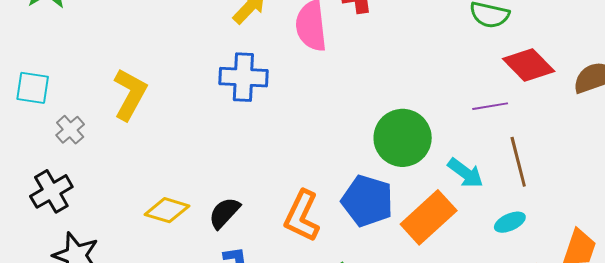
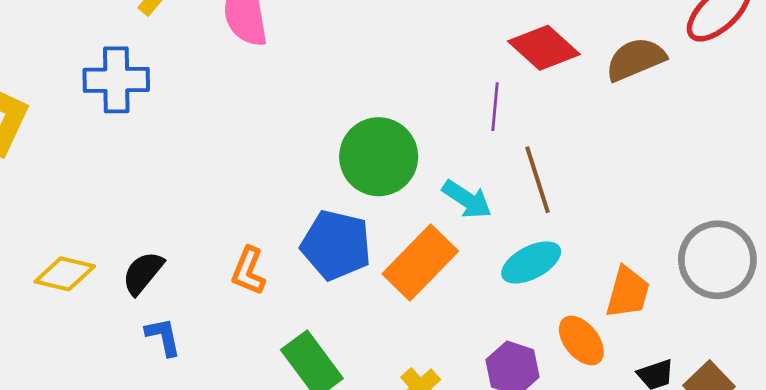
blue cross: (243, 77) -> (116, 80), moved
purple line: (490, 106) -> (495, 107), turned -72
orange L-shape: (302, 216) -> (248, 271), size x0.7
cyan ellipse: (510, 222) -> (531, 262), size x1.4

